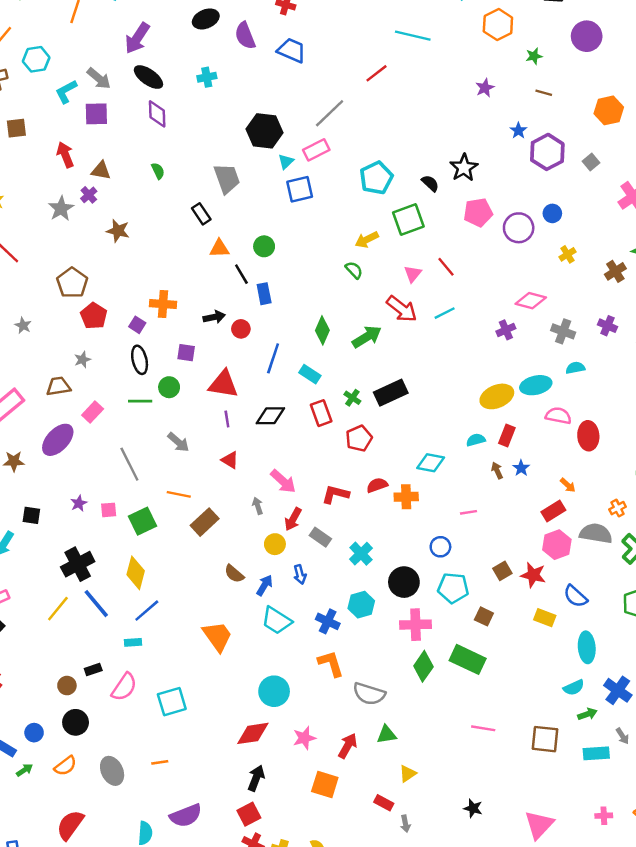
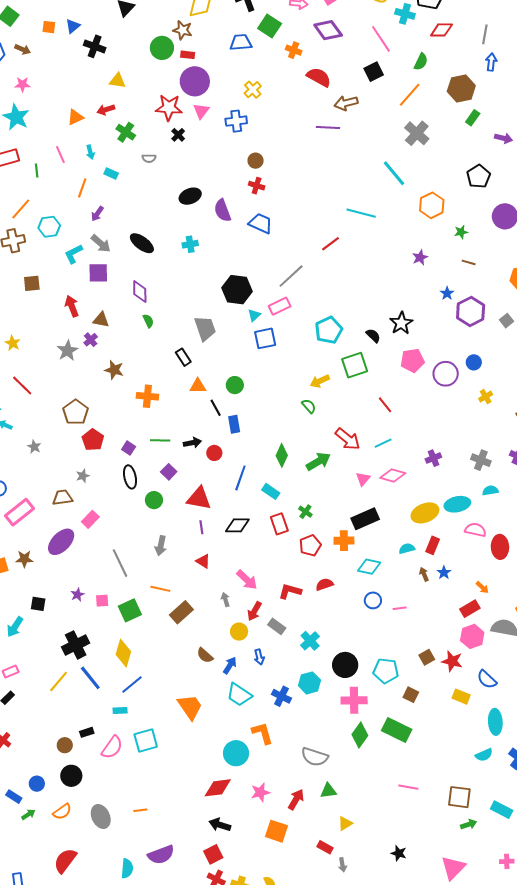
purple arrow: (137, 38) -> (97, 214), moved, size x0.6
purple diamond: (157, 114) -> (140, 292), moved
pink triangle: (413, 274) -> (363, 479), moved
pink diamond: (531, 301) -> (393, 475), moved
orange cross: (163, 304) -> (147, 396), moved
purple square: (186, 353) -> (169, 472), turned 35
black rectangle: (391, 393) -> (365, 519), moved
green line: (140, 401) -> (160, 440), moved
gray arrow: (178, 442) -> (161, 546), turned 60
orange cross: (406, 497) -> (344, 541), moved
blue circle: (440, 547) -> (373, 600), moved
orange L-shape: (331, 664) -> (262, 733), moved
cyan square: (172, 702) -> (146, 741), moved
green arrow: (587, 714) -> (469, 824), moved
cyan rectangle: (596, 753) -> (502, 810), turned 30
black arrow: (256, 778) -> (220, 825), turned -95

